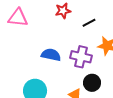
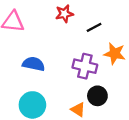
blue semicircle: (51, 55) -> (34, 64), moved

